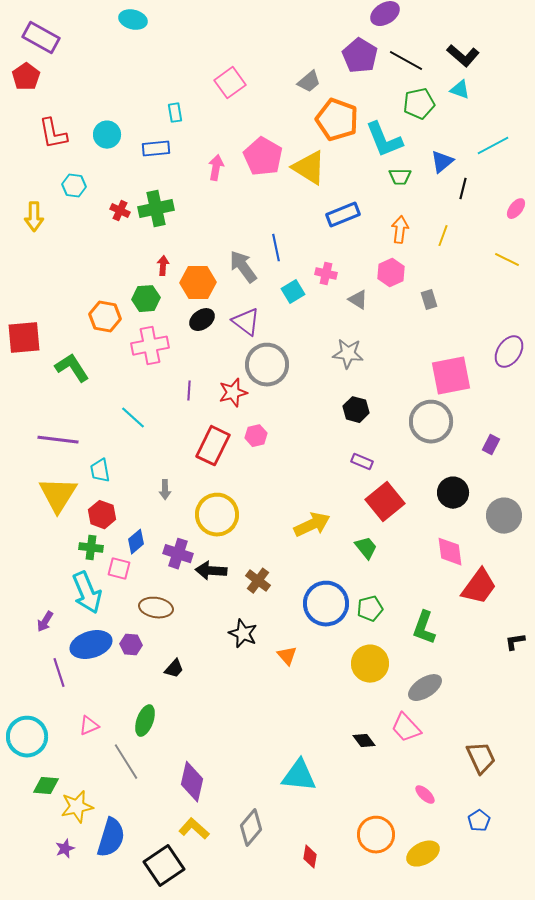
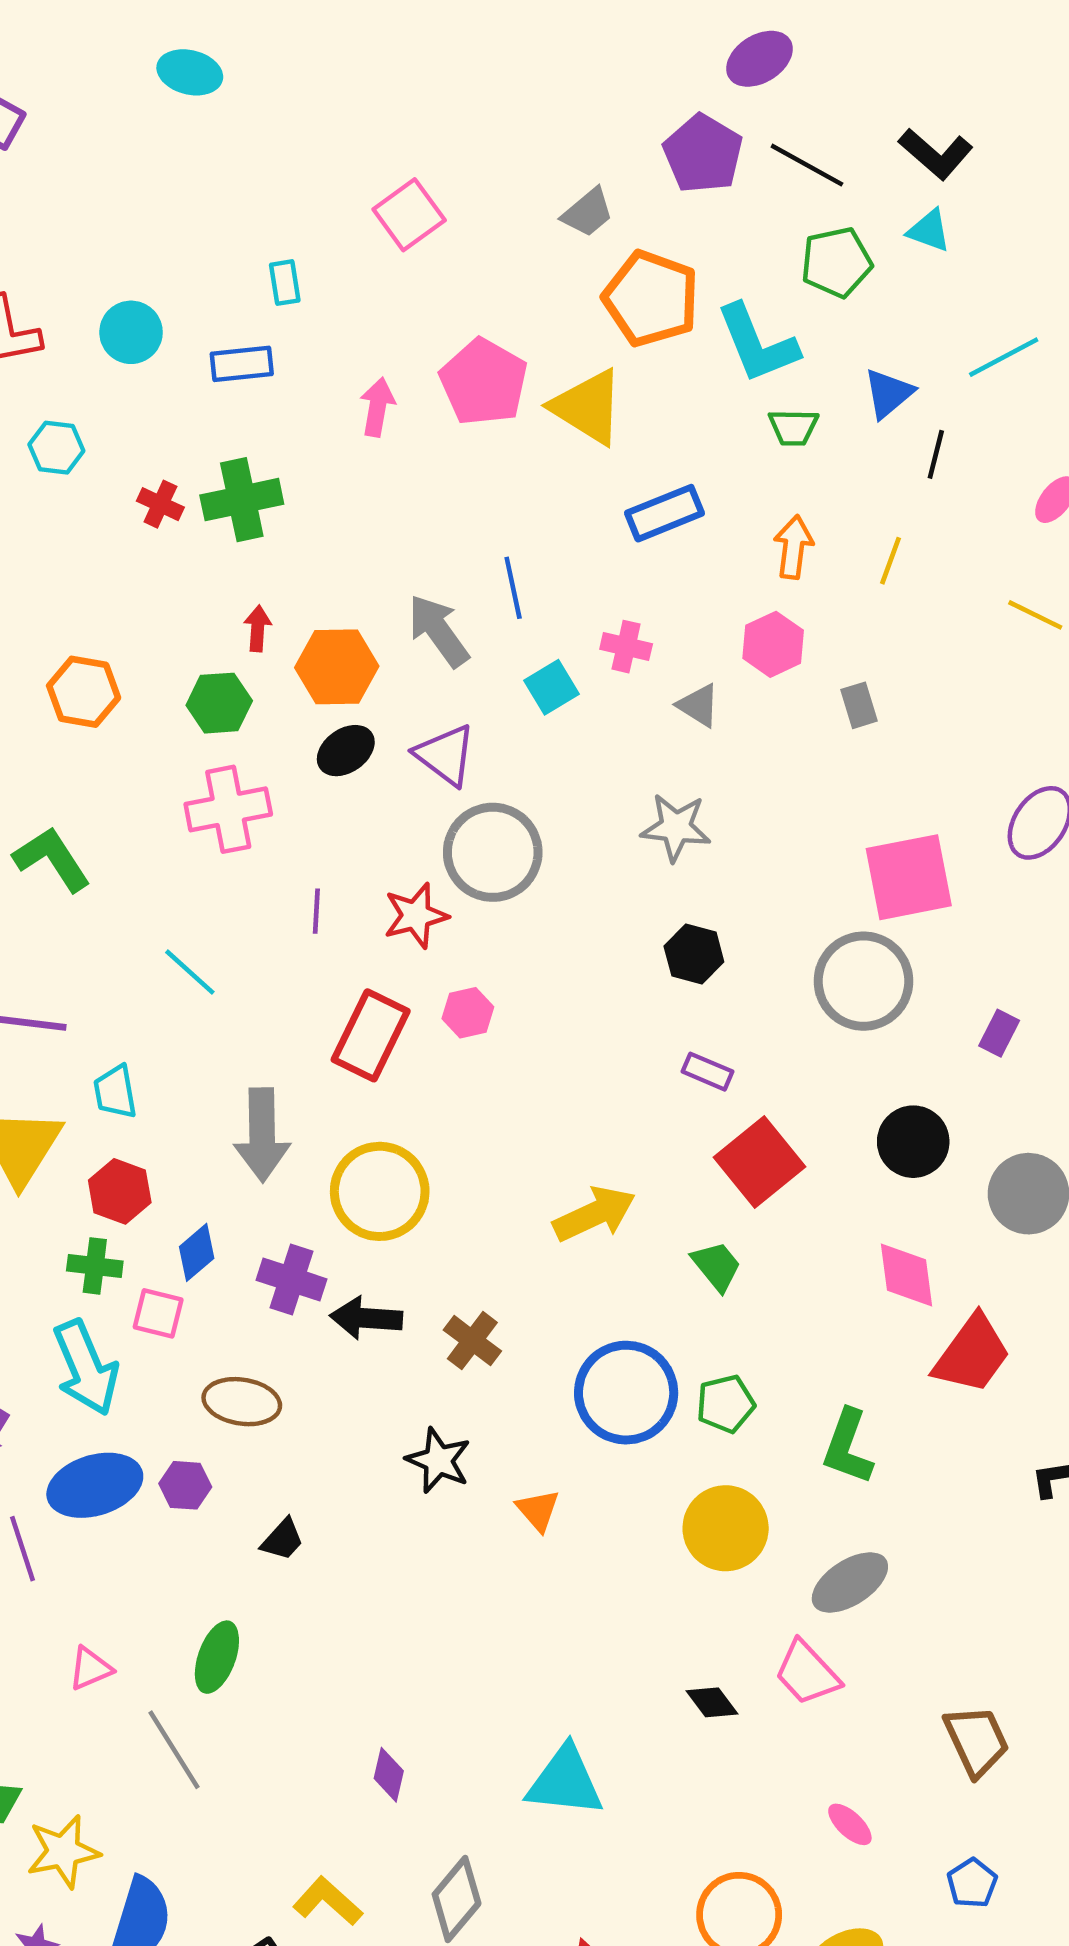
orange hexagon: (105, 317) -> (84, 692), moved
gray arrow: (165, 490) -> (262, 1135), size x2.0
purple diamond: (192, 782) -> (389, 1775), moved, size x0.6

